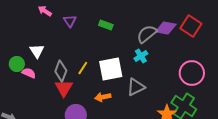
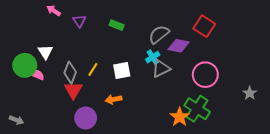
purple diamond: (166, 28) -> (179, 46), moved
green circle: (17, 64) -> (25, 65), size x1.5
white square: (111, 69) -> (122, 71), size x0.7
gray triangle: (136, 87) -> (161, 68), moved

